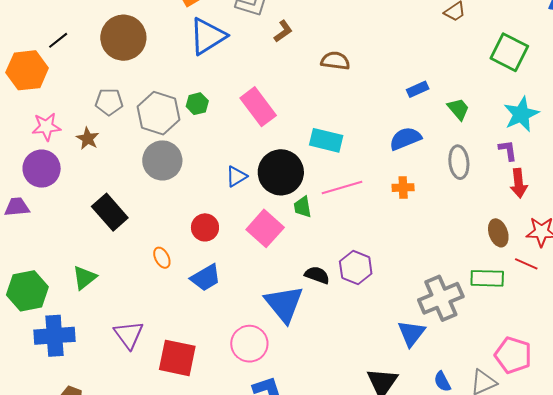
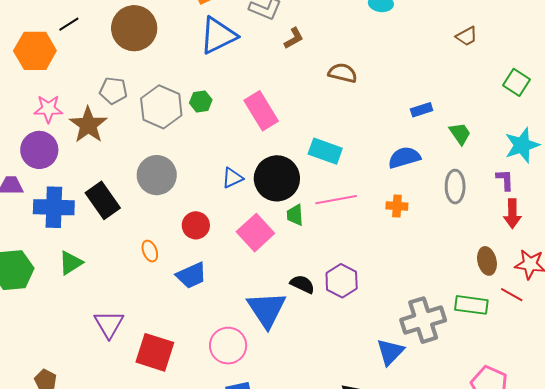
green square: (509, 52) -> (516, 82), size x0.7
brown star: (88, 138) -> (88, 125), size x1.6
gray circle: (162, 160) -> (157, 175), moved
blue cross: (54, 336) -> (54, 207), moved

